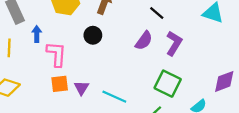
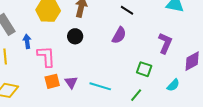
purple L-shape: (174, 43) -> (165, 43), moved
green square: (168, 84) -> (144, 69), size x0.7

